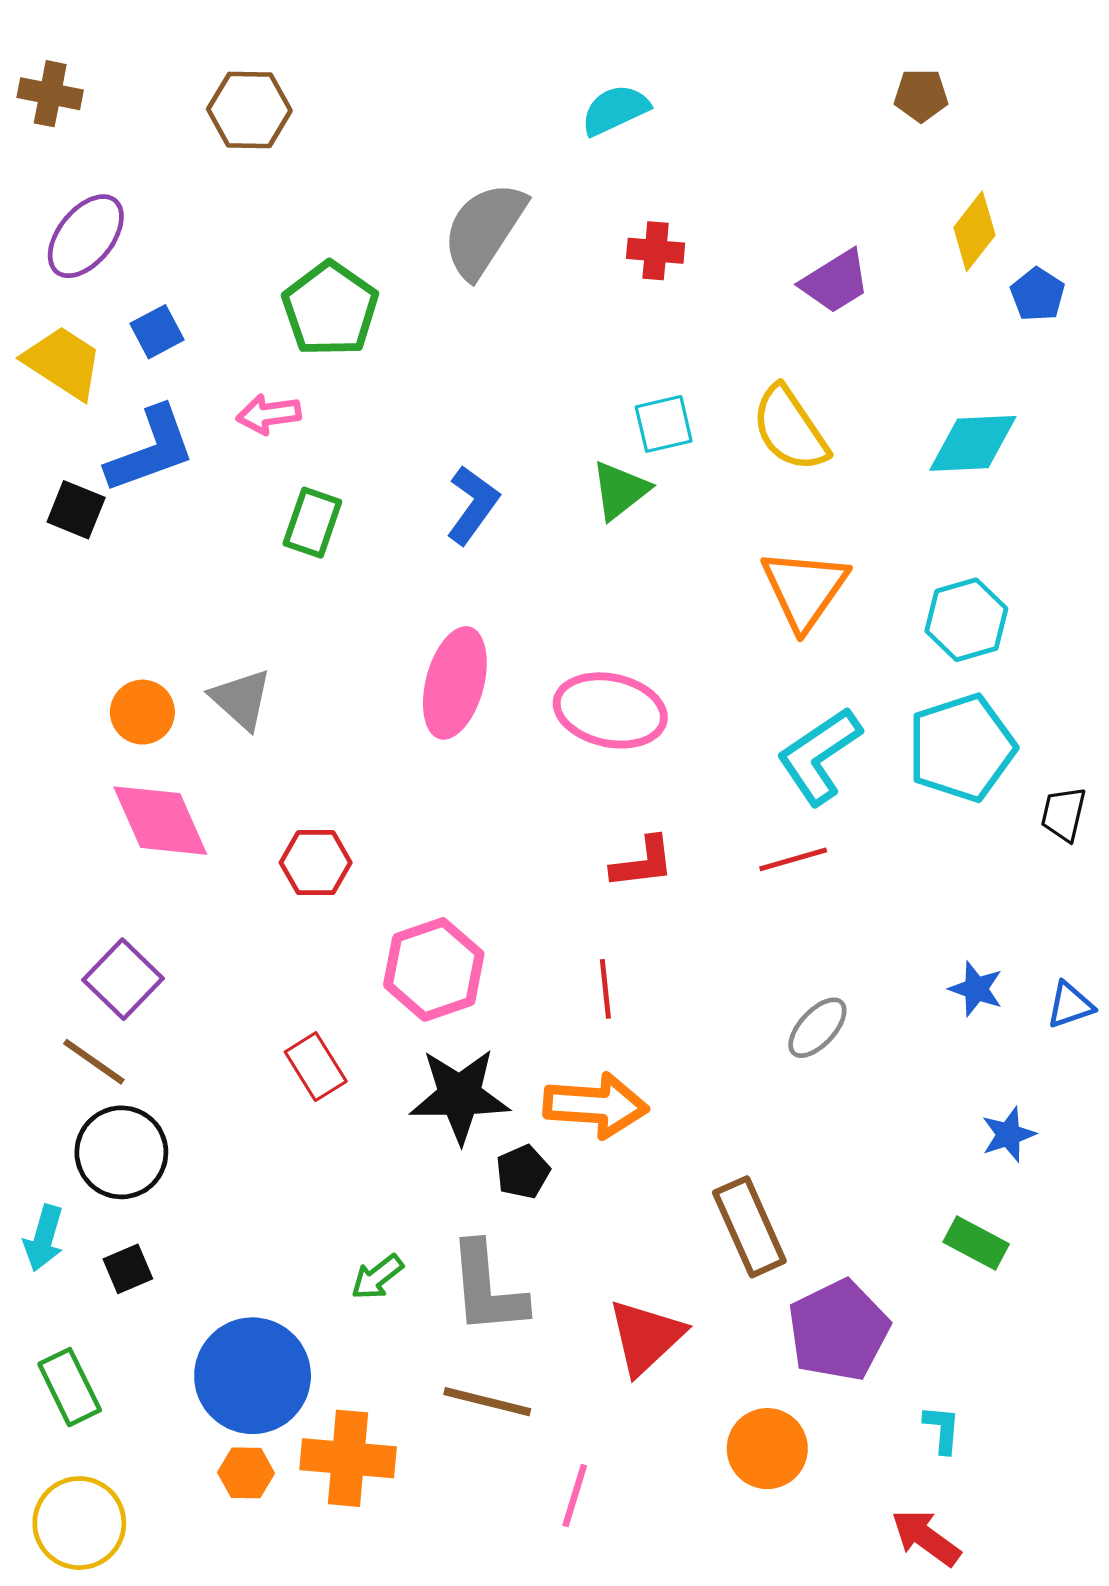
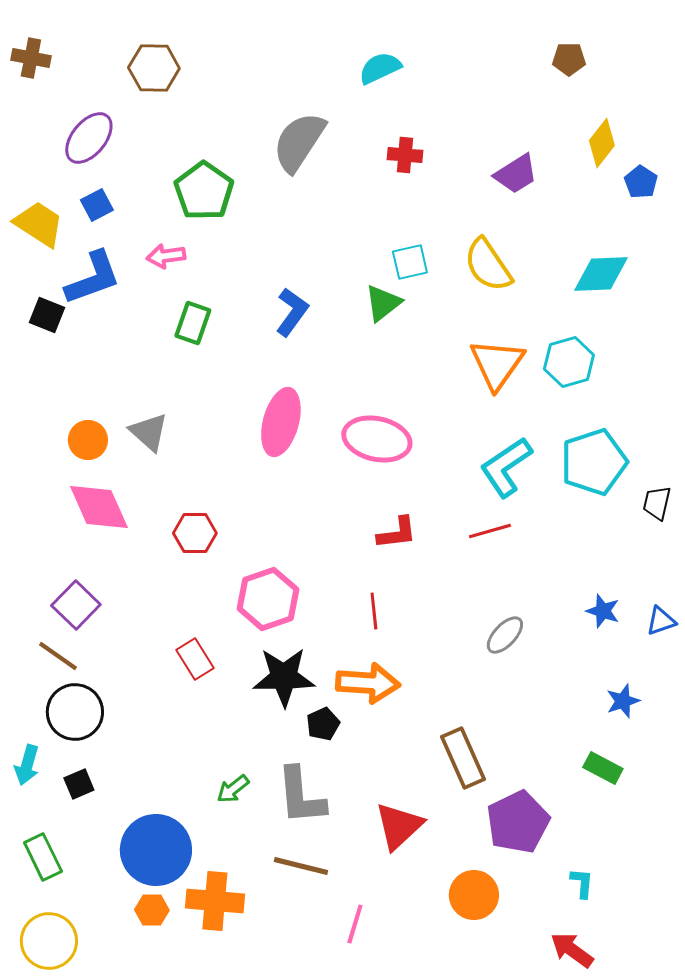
purple ellipse: (86, 236) -> (89, 138), moved
cyan hexagon: (966, 620) -> (569, 362), moved

